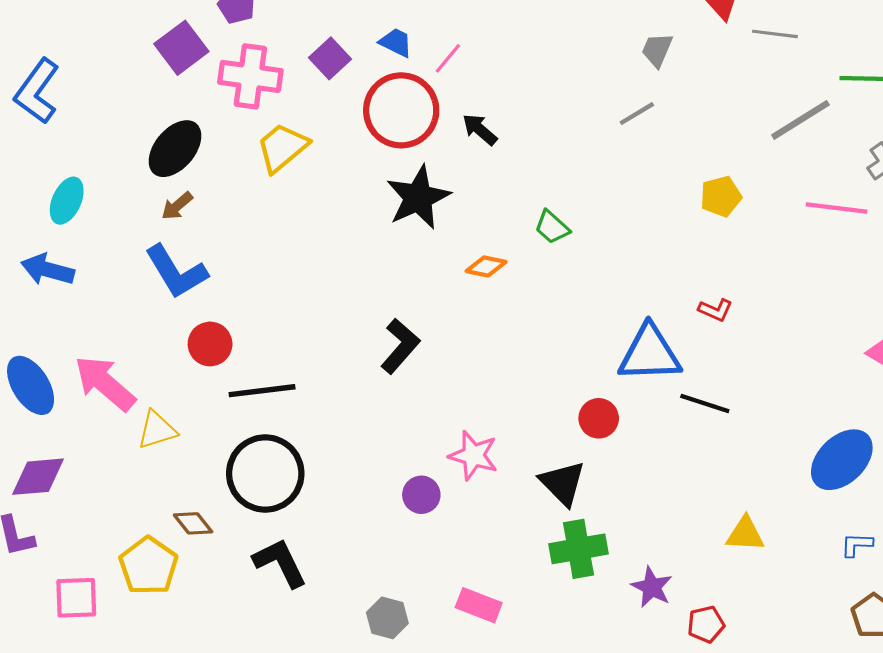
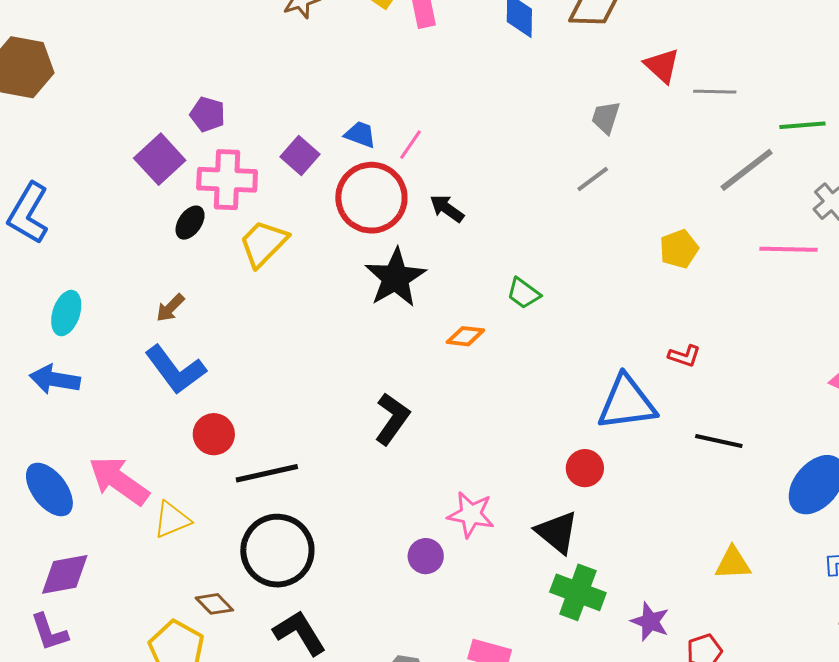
black ellipse: (175, 149) -> (190, 223), moved, size x0.6
black line: (705, 403) -> (719, 441), moved
green cross: (578, 549) -> (578, 592), turned 36

